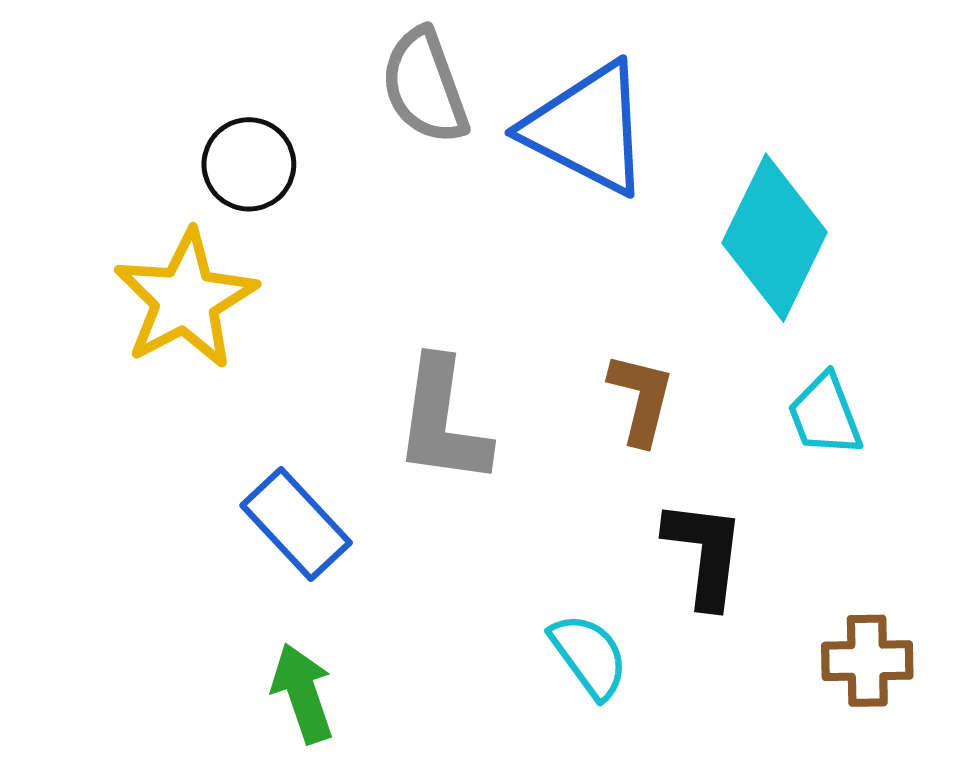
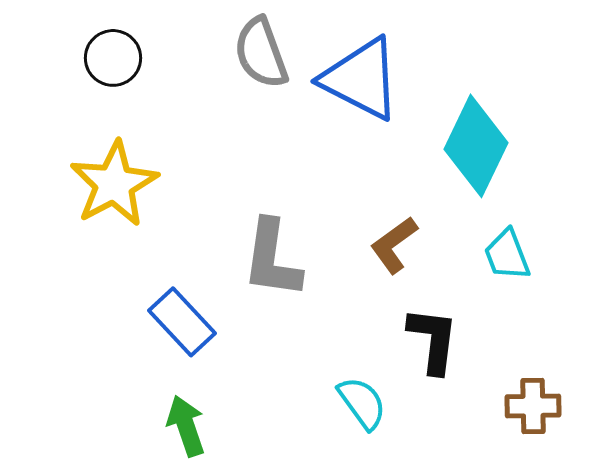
black circle: (249, 164) -> (113, 58), moved
brown L-shape: (641, 399) -> (394, 245), turned -140

